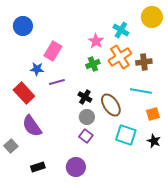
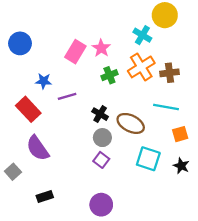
yellow circle: (152, 17) -> (165, 15), moved
blue circle: (23, 26) -> (20, 43), moved
pink star: (96, 41) -> (101, 48), moved
pink rectangle: (53, 51) -> (75, 52), moved
brown ellipse: (111, 105) -> (131, 123), turned -30
purple circle: (76, 167) -> (101, 205), moved

